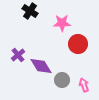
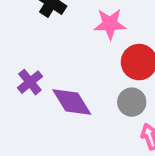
gray circle: (62, 80) -> (132, 102), moved

